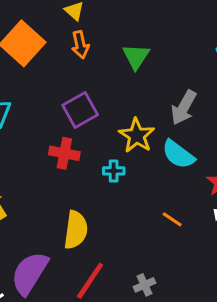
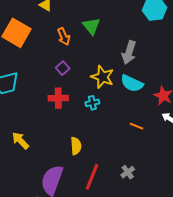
orange arrow: (80, 45) -> (64, 36), moved
purple square: (80, 110) -> (63, 68), size x0.6
yellow semicircle: (76, 230) -> (76, 146), size x0.7

